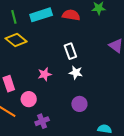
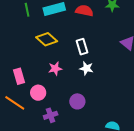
yellow diamond: (16, 40) -> (47, 39), moved
purple circle: (79, 104) -> (77, 101), moved

